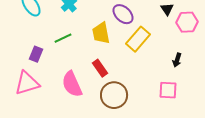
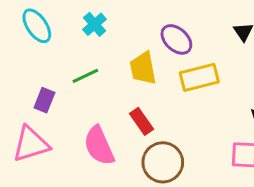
yellow rectangle: (138, 39) -> (199, 77), turned 35

